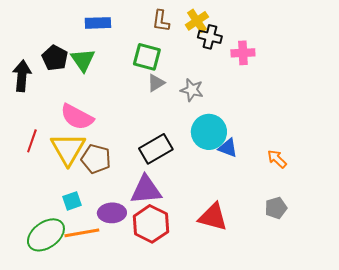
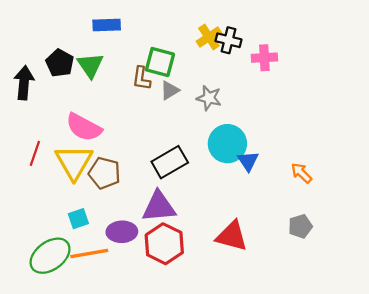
brown L-shape: (161, 21) -> (141, 78), moved
yellow cross: (197, 21) -> (209, 37), moved
blue triangle: (228, 148) -> (248, 161), turned 35

